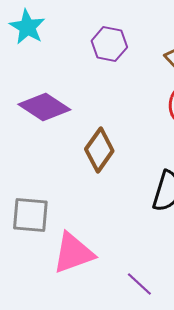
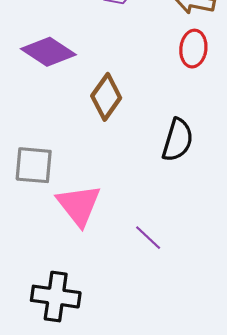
pink triangle: (73, 253) -> (79, 205), turned -48

